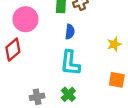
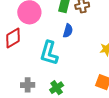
cyan L-shape: (70, 63) -> (49, 53), moved

